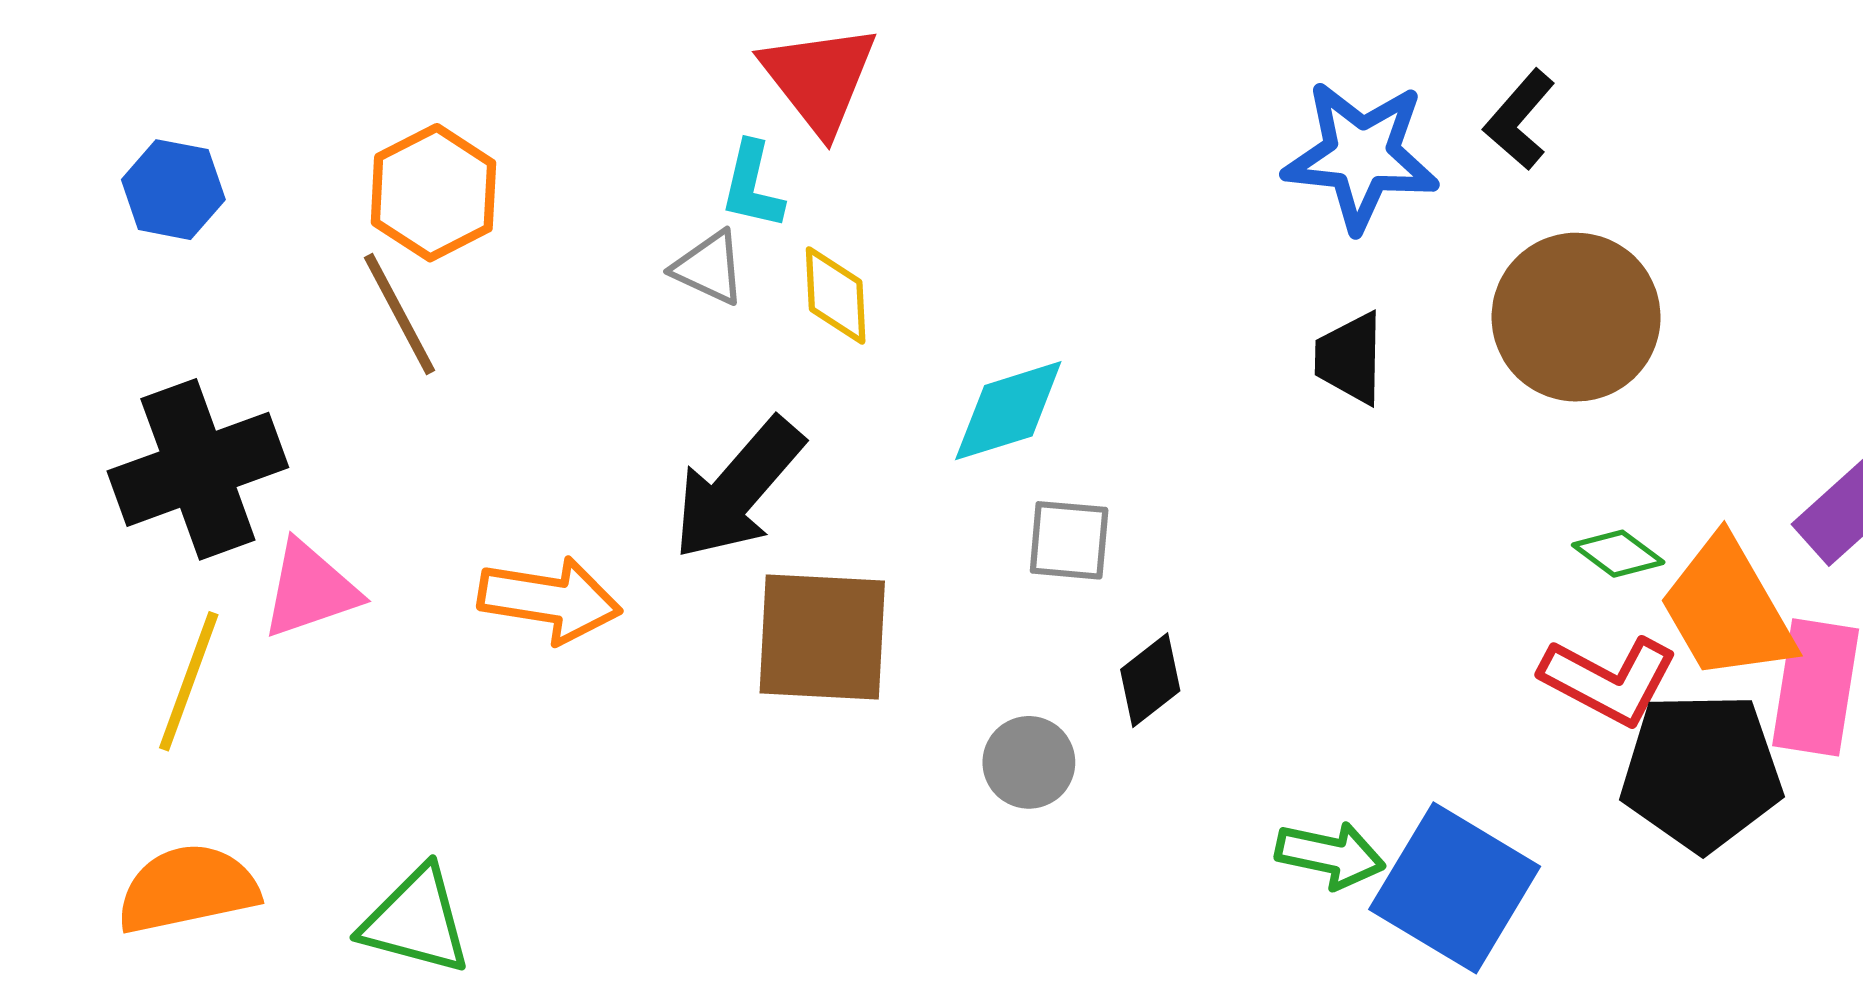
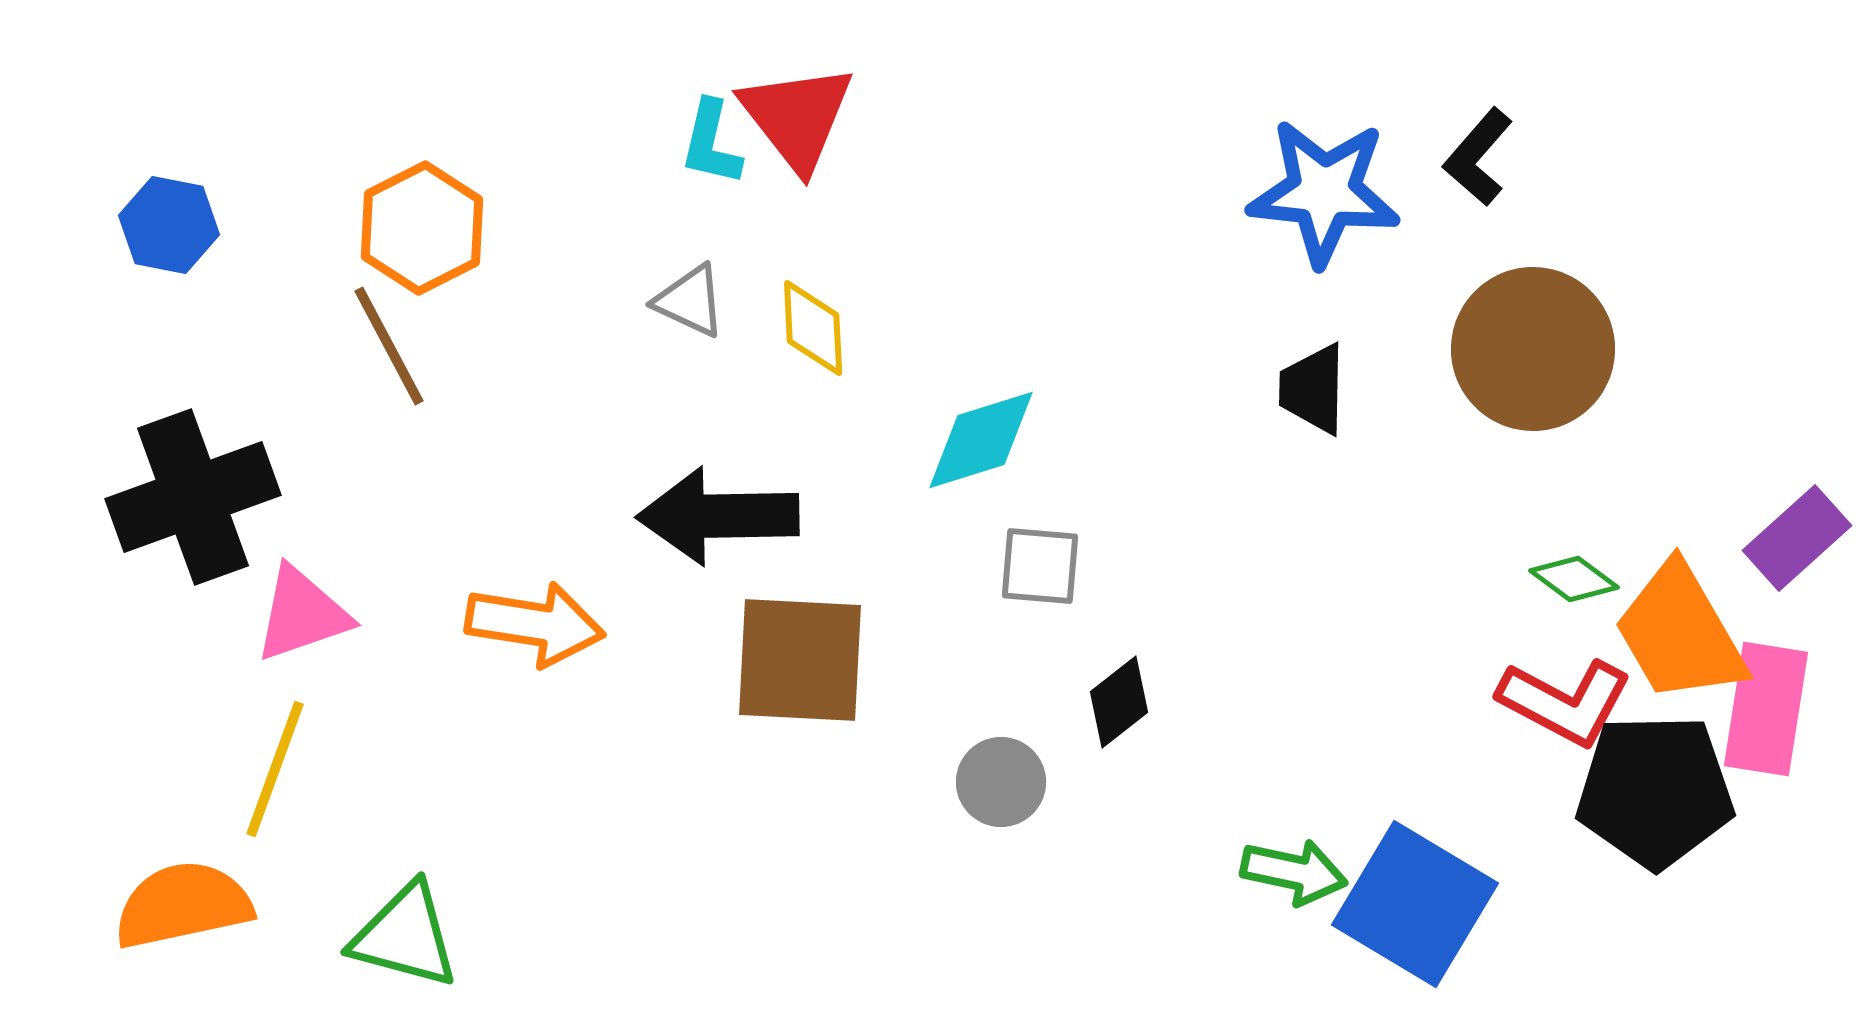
cyan L-shape: (752, 185) -> (711, 143), moved
black arrow: (738, 489) -> (718, 516), turned 48
yellow line: (189, 681) -> (275, 769), moved

